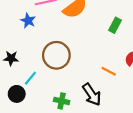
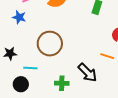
orange line: (109, 71) -> (107, 56), moved
cyan line: (30, 78) -> (30, 68), turned 64

